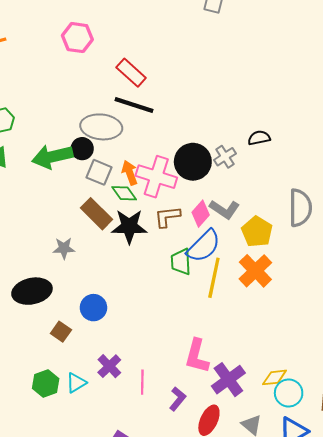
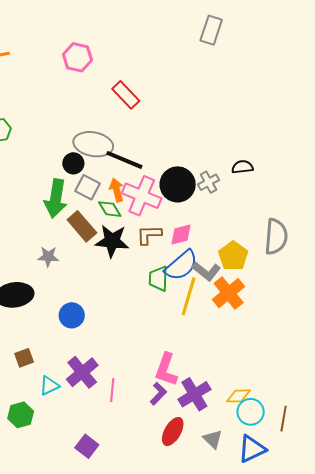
black line: (134, 105) -> (124, 160), moved
green arrow: (52, 157) -> (56, 199), moved, turned -72
gray L-shape: (225, 209) -> (206, 271), moved
pink diamond: (201, 214) -> (181, 234), turned 30
brown square: (61, 332) -> (24, 358), moved, turned 30
purple cross: (109, 366) -> (82, 372), size x1.4
green hexagon: (46, 384) -> (21, 415), moved
purple L-shape: (178, 399) -> (158, 394), moved

